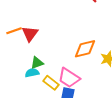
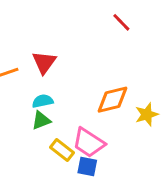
red triangle: (30, 34) -> (44, 62), moved
cyan semicircle: (32, 73) -> (43, 101), moved

